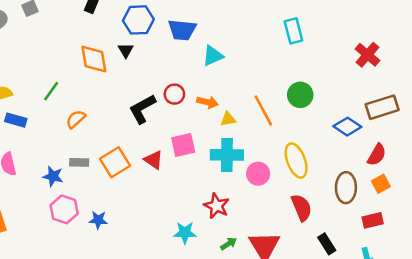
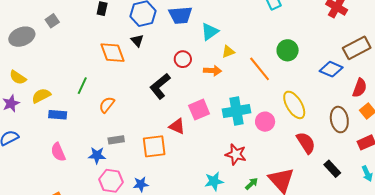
red circle: (174, 94) -> (183, 59), moved
yellow triangle: (228, 119) -> (228, 52), moved
orange square: (115, 162) -> (154, 146), moved, turned 35

